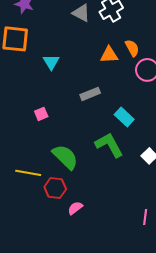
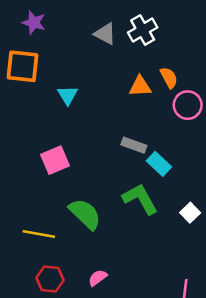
gray rectangle: (90, 94) -> (134, 145), moved, turned 42
pink square: (41, 114) -> (55, 160), size x1.6
red hexagon: (55, 188) -> (50, 279), moved

